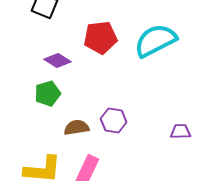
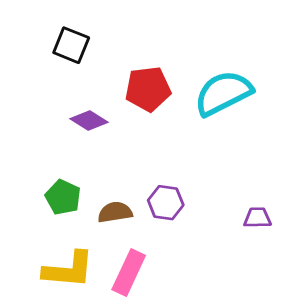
green pentagon: (48, 94) -> (63, 197), moved, turned -30

